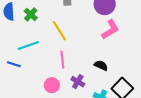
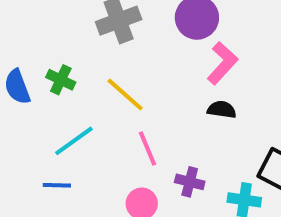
black semicircle: (101, 65) -> (222, 110), moved

